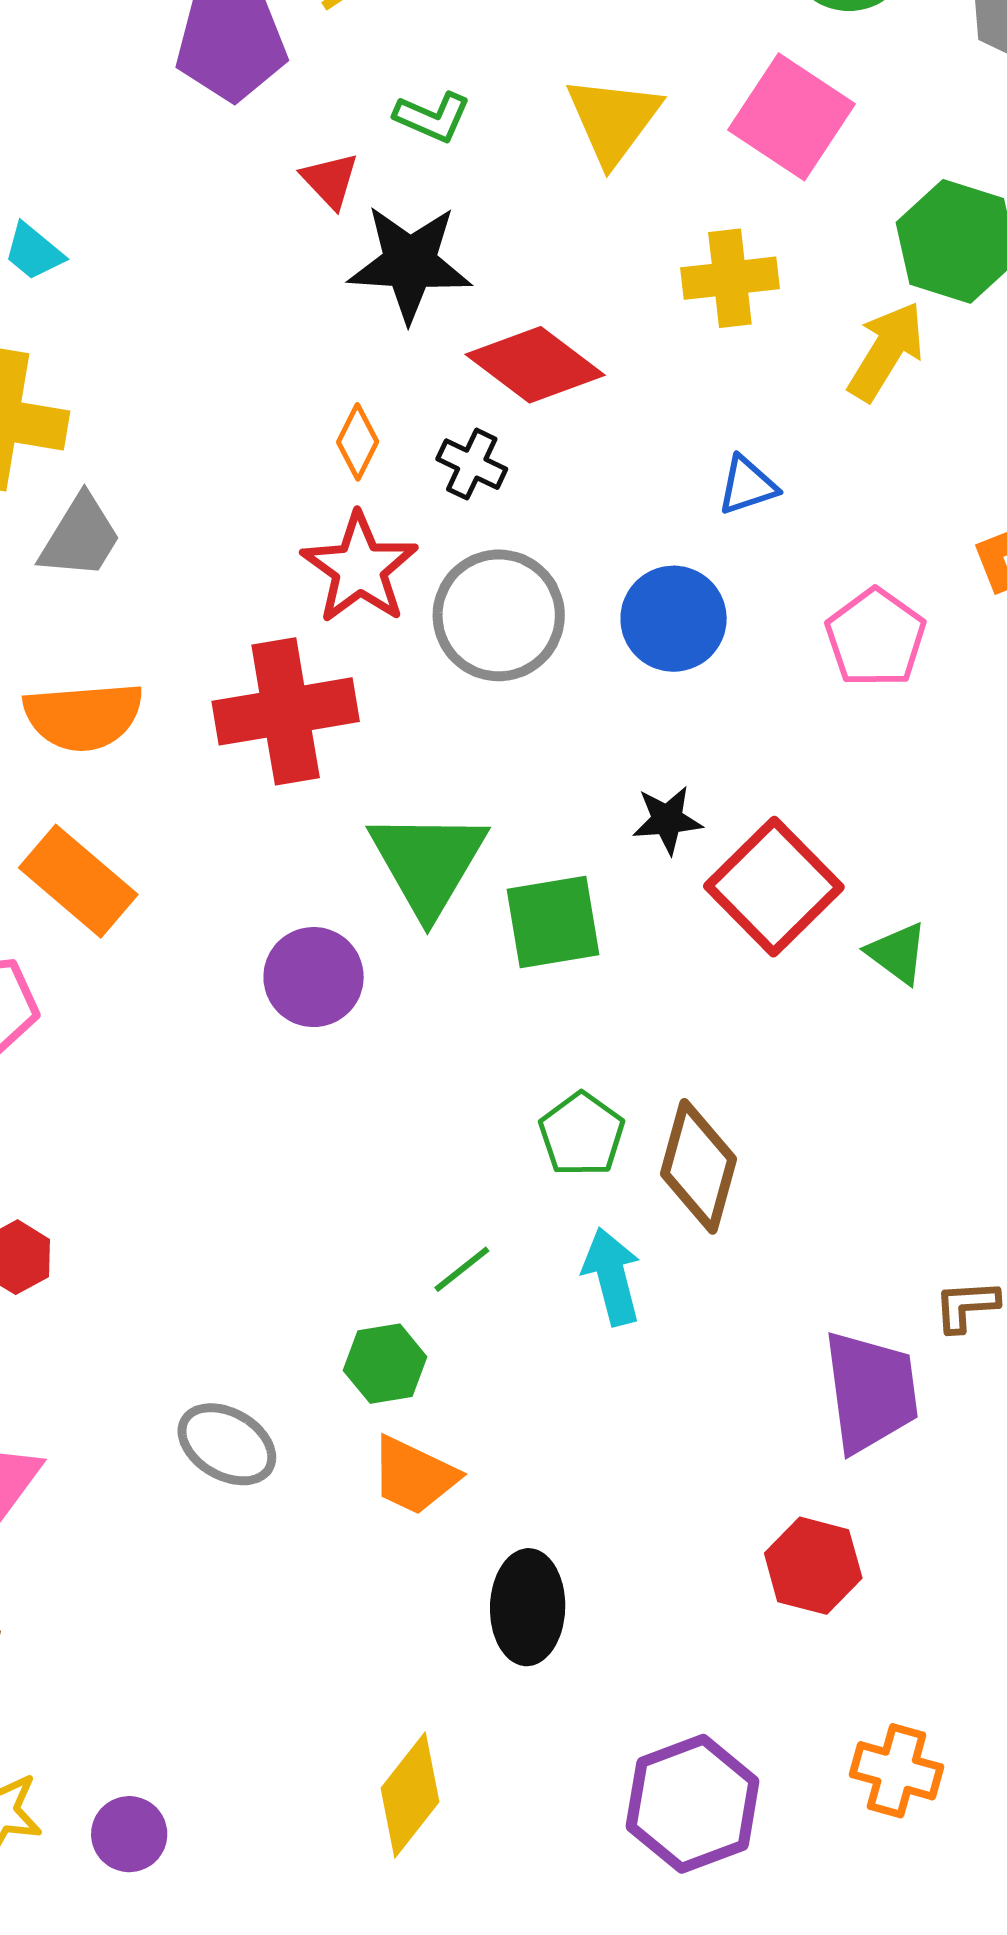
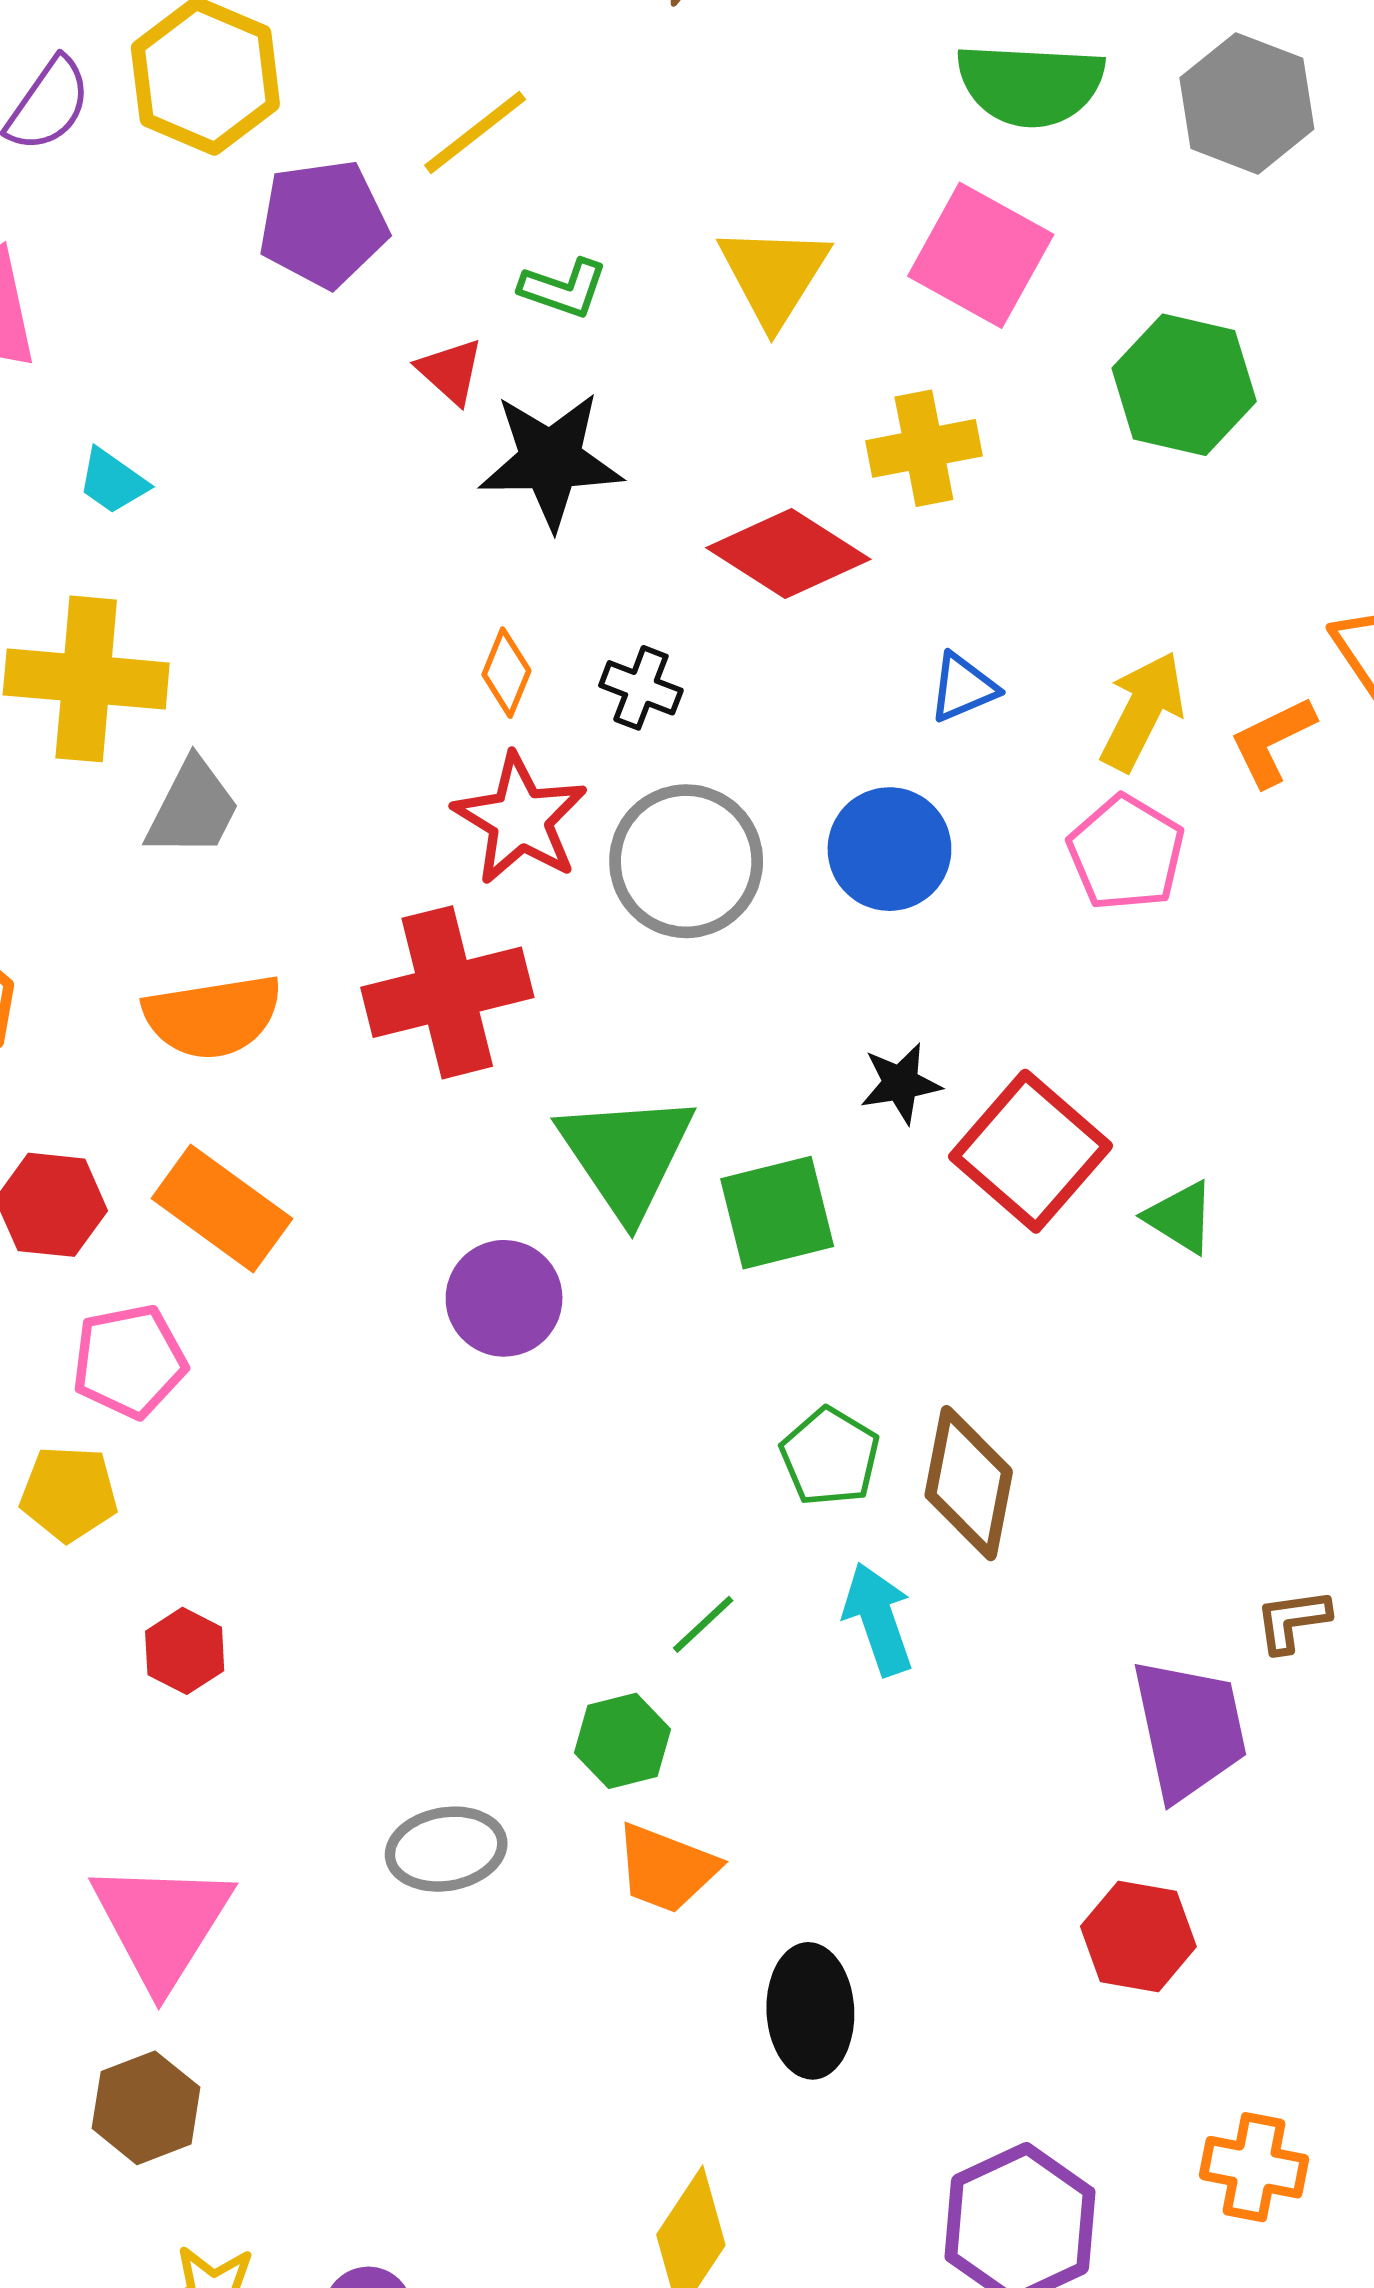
yellow arrow: (886, 351) -> (1143, 711), moved
red diamond: (535, 365) -> (788, 554), moved
gray ellipse: (227, 1444) -> (446, 1849), turned -36

